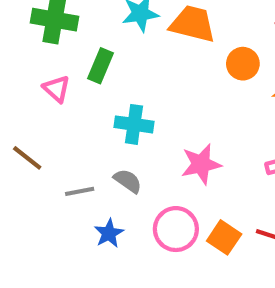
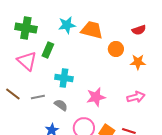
pink triangle: (57, 89) -> (27, 61), size x1.5
gray line: (80, 191) -> (38, 97), moved

